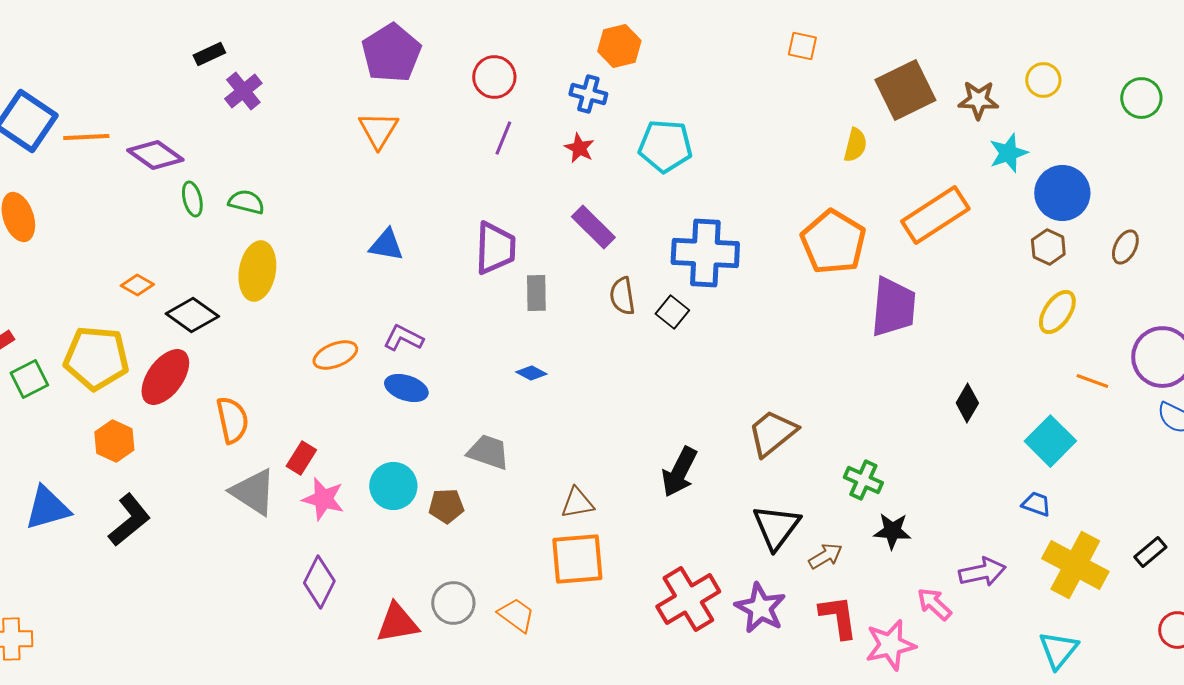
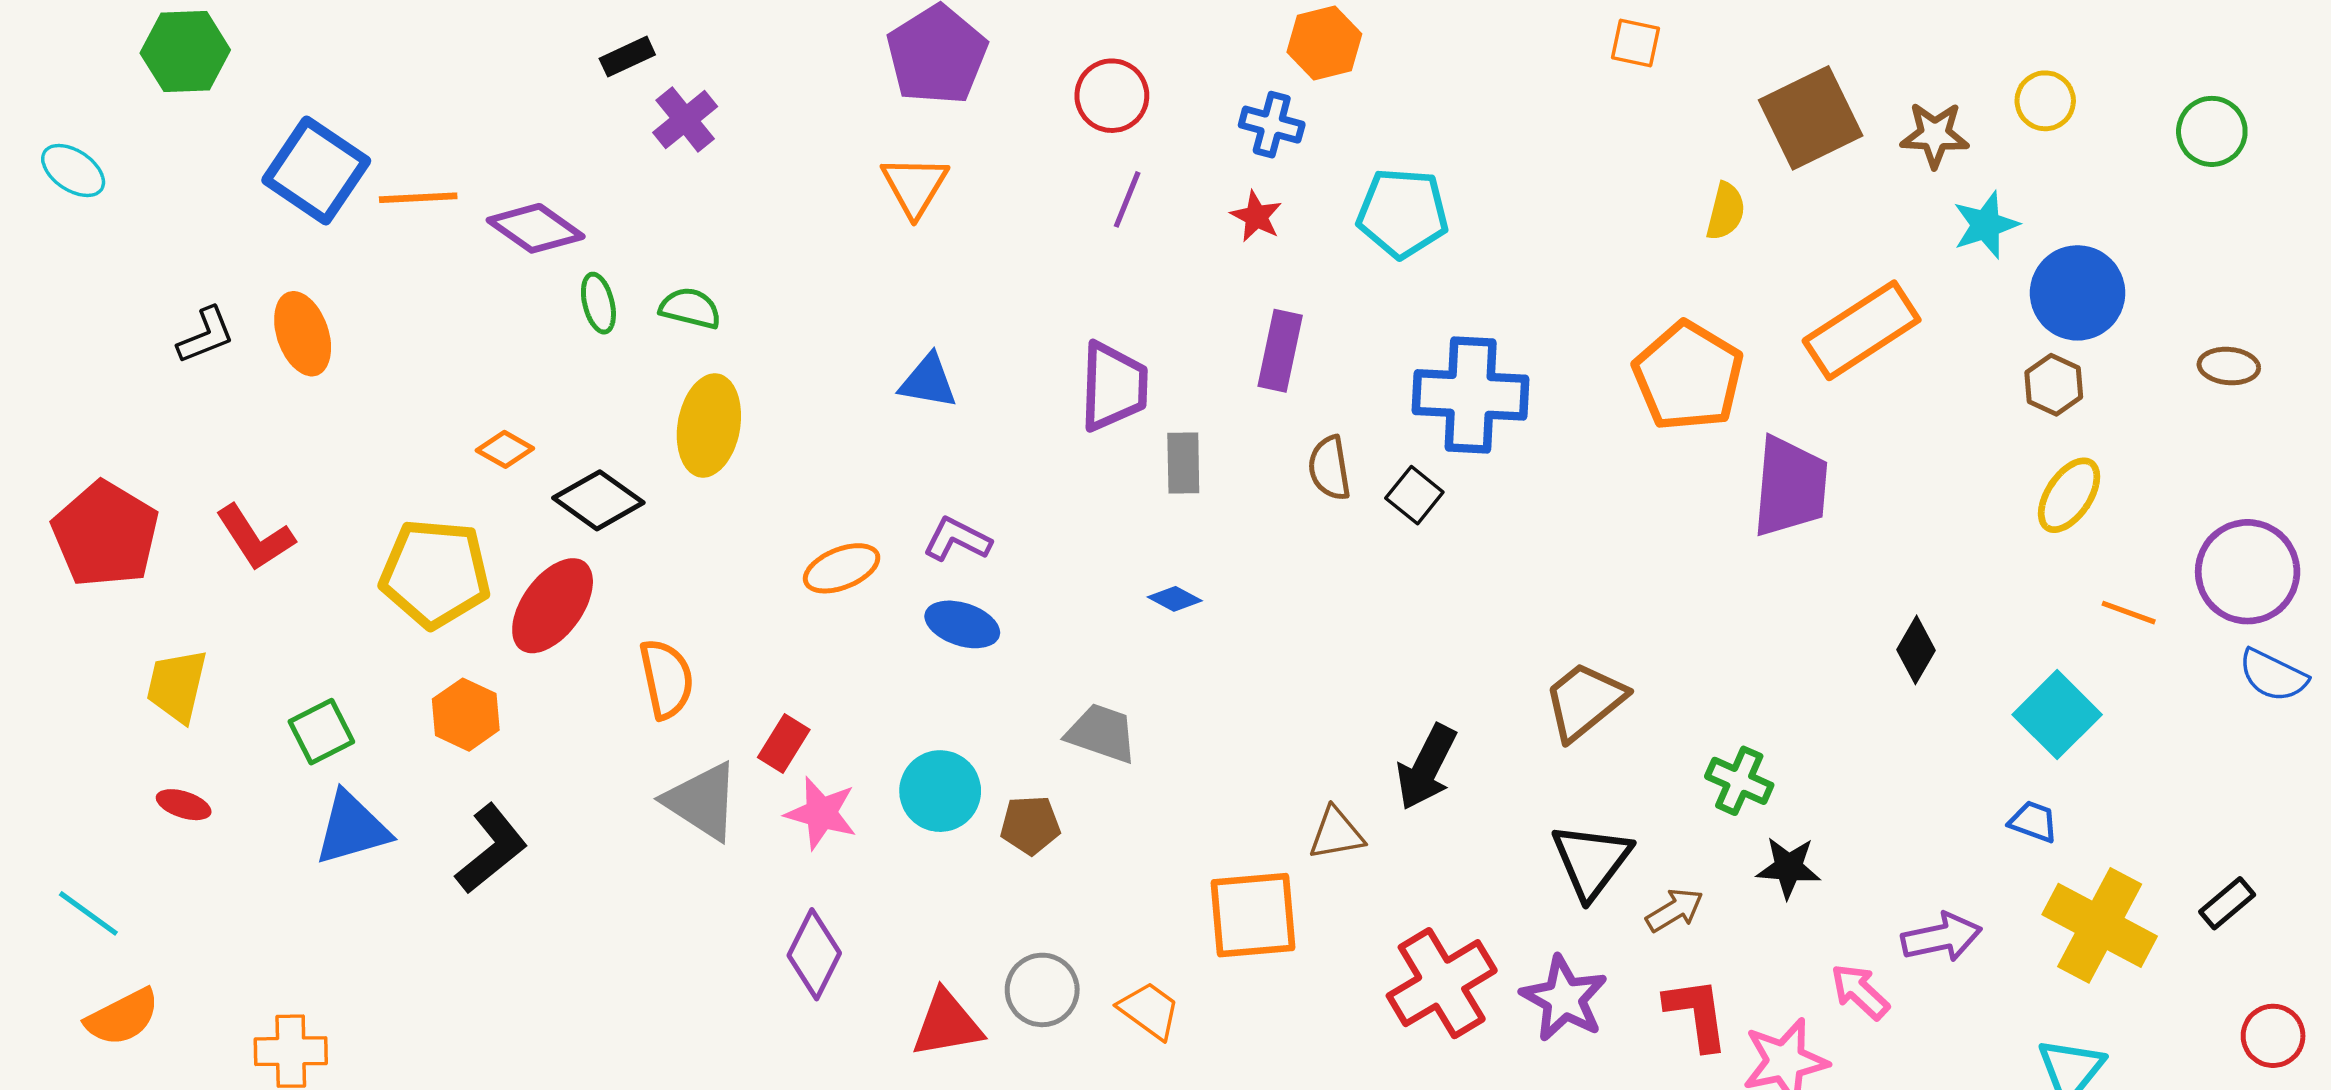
purple rectangle: (593, 227) -> (1280, 351), turned 57
brown ellipse: (1125, 247) -> (2229, 366), moved, turned 68
green square: (29, 379) -> (321, 732), moved
brown triangle: (577, 503) -> (1336, 834), moved

